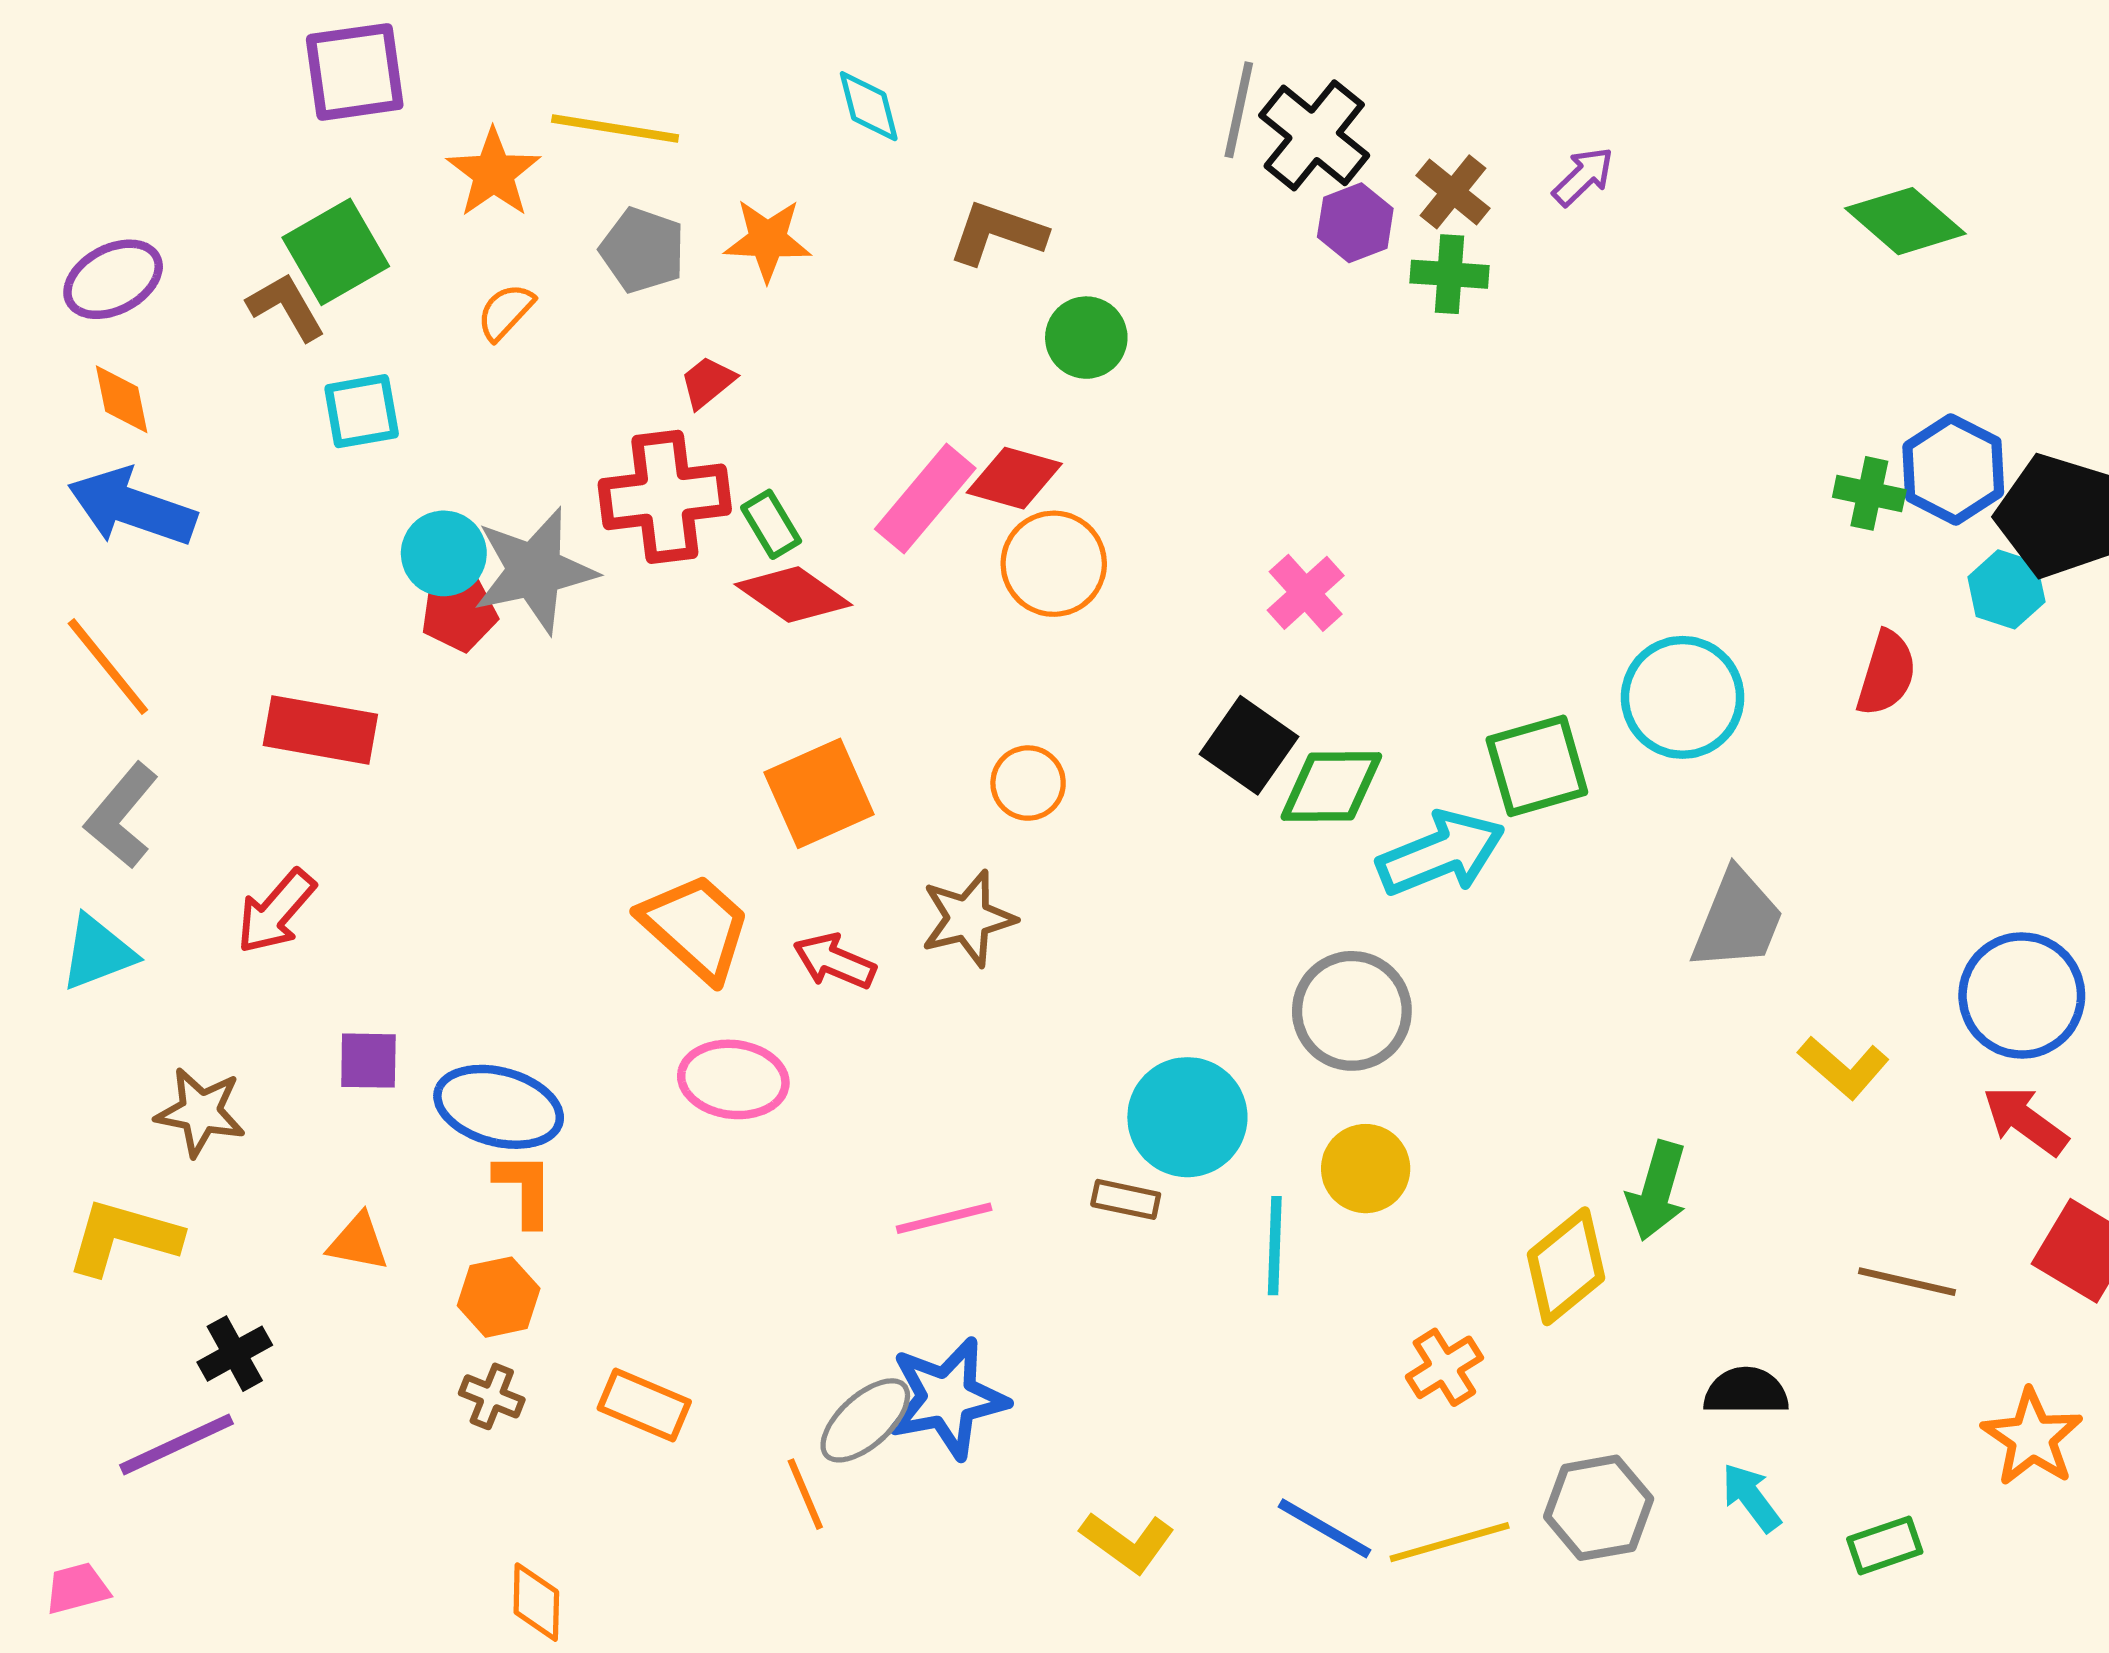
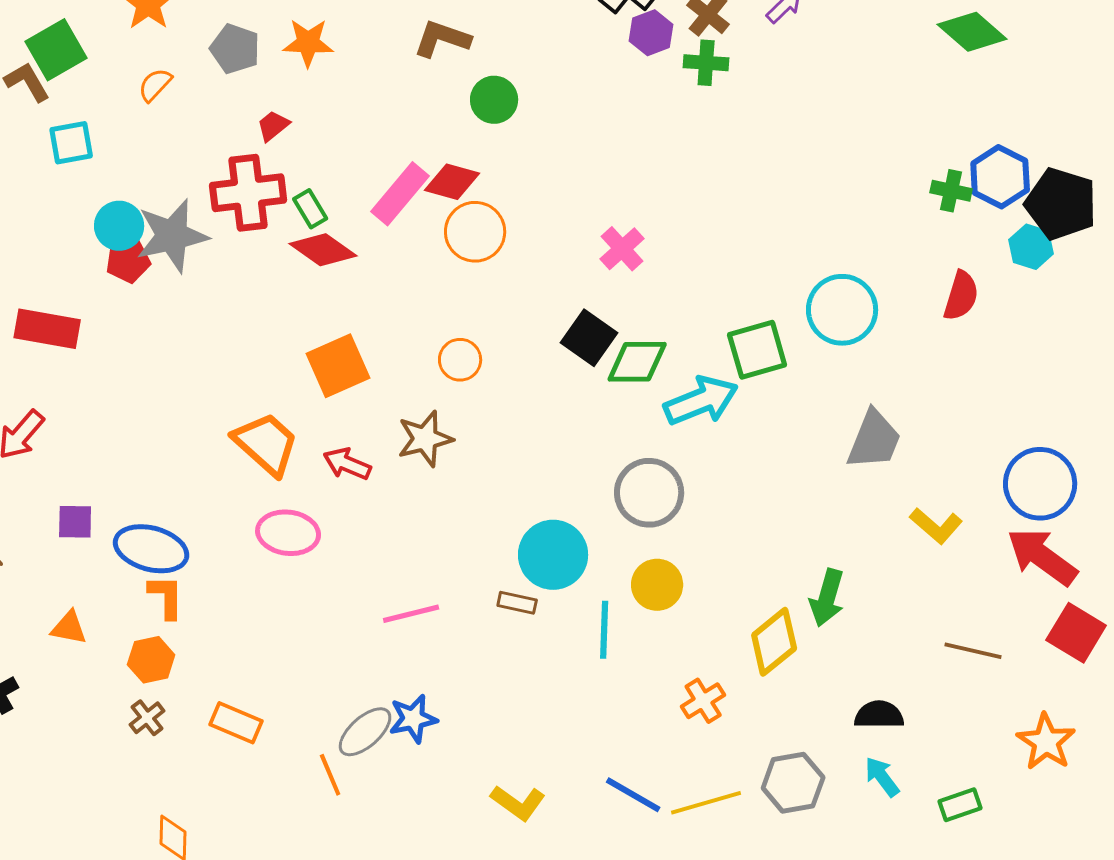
red arrow: (2025, 1121) -> (1042, 557), size x1.4
brown cross: (492, 1396) -> (147, 718), turned 30
blue star: (948, 1398) -> (413, 719), size x0.7

